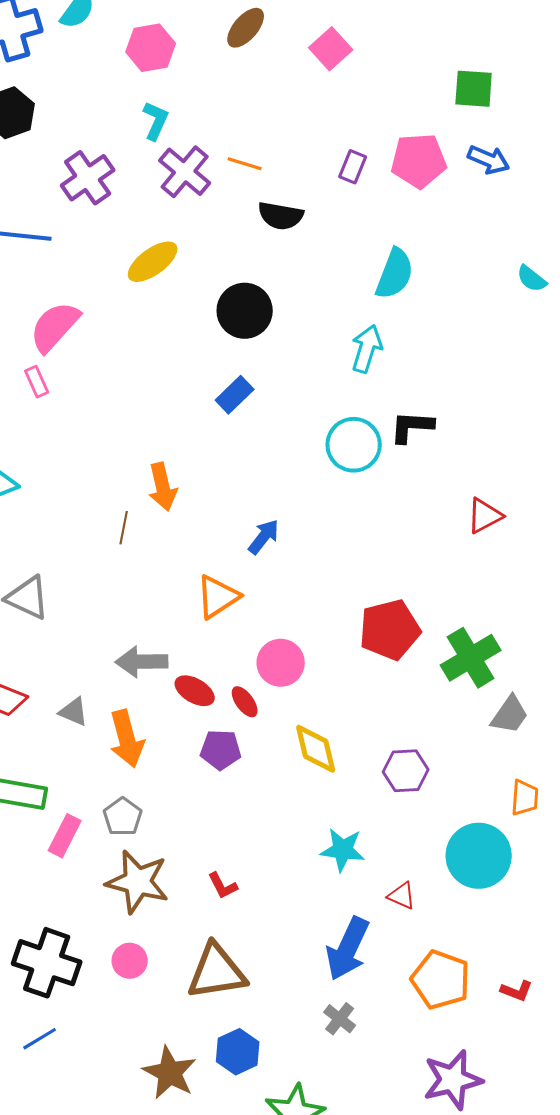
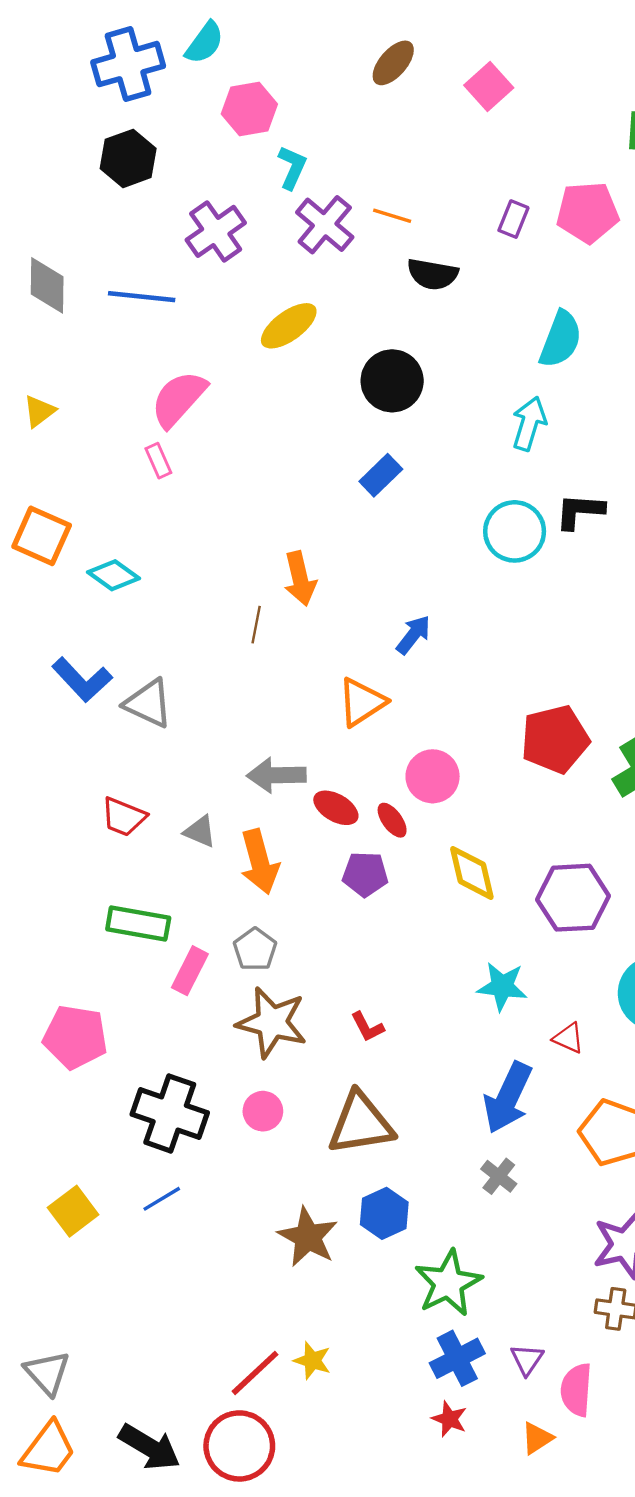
pink hexagon: (151, 48) -> (249, 109), moved
purple hexagon: (406, 771) -> (573, 898), size x1.4

